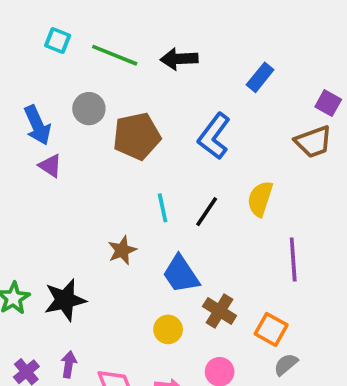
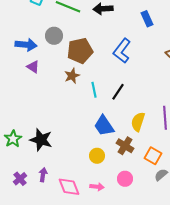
blue rectangle: (260, 77) -> (147, 19), turned -63
blue arrow: (37, 125) -> (26, 45), turned -60
yellow semicircle: (260, 199) -> (138, 122), moved
brown star: (122, 250) -> (72, 76), moved
black star: (65, 300) -> (41, 140), turned 30

